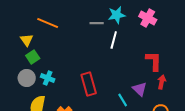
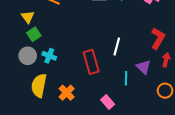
white line: (114, 40) -> (117, 47), moved
red L-shape: (154, 61) -> (158, 38), turned 30
cyan line: (123, 100) -> (126, 78), turned 32

